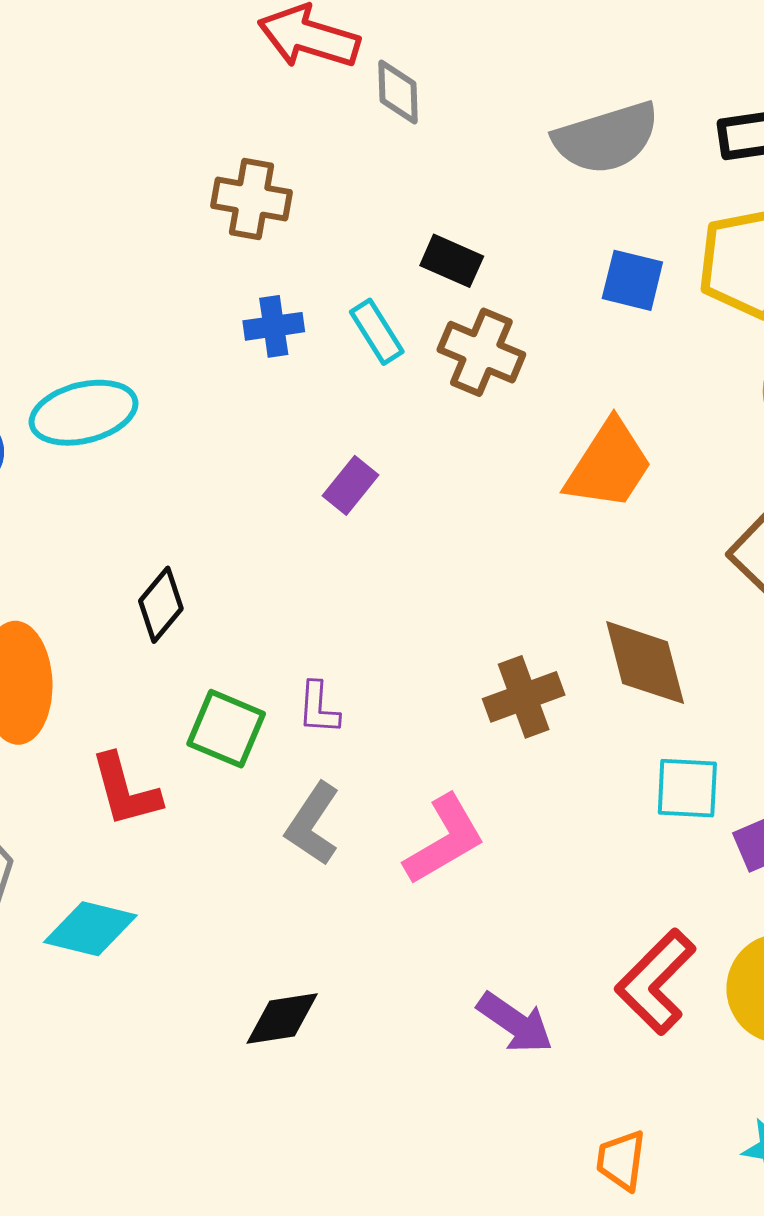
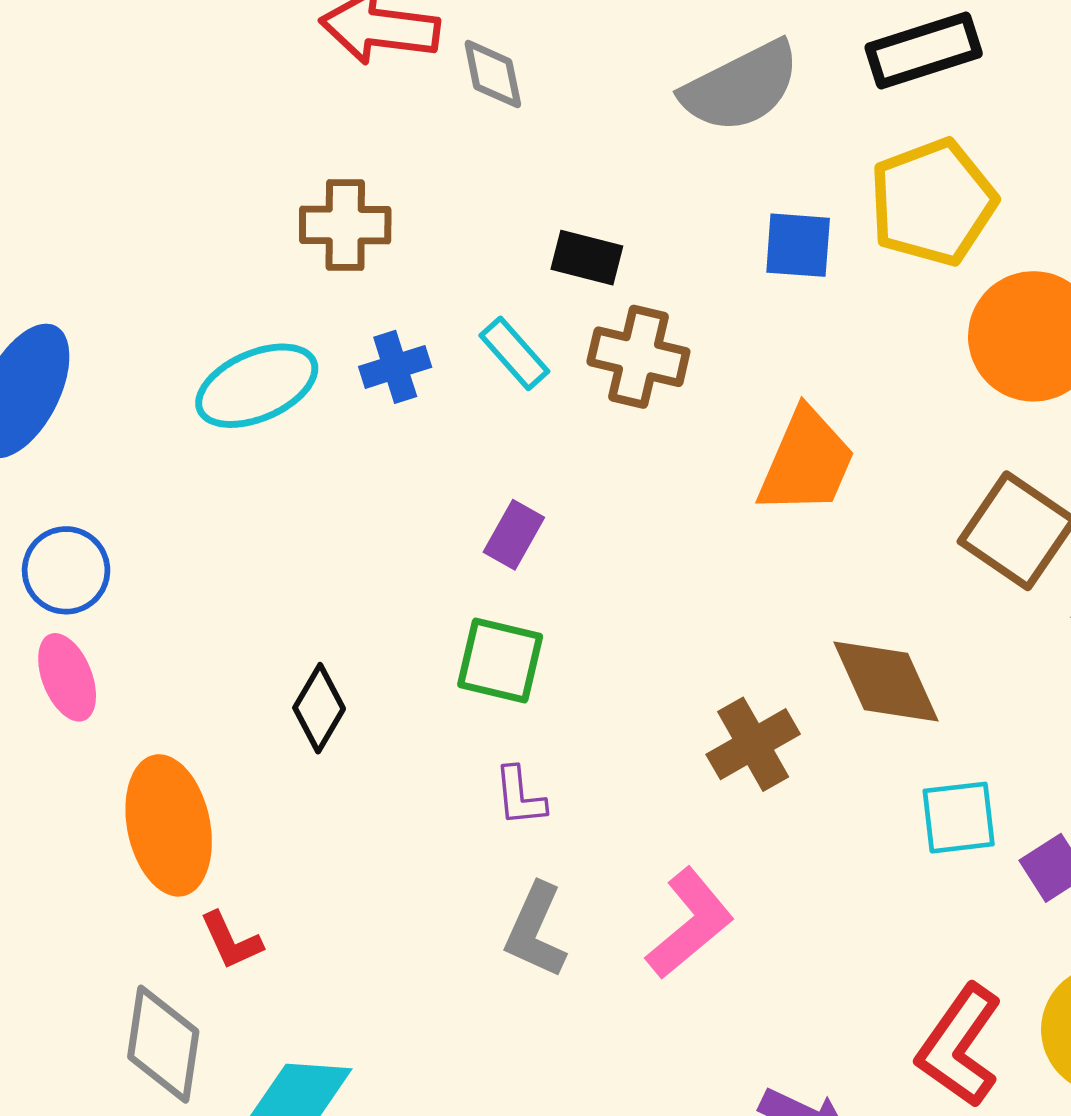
cyan ellipse: (84, 413) -> (257, 386), moved
green square: (226, 729) -> (500, 660), moved
red L-shape: (125, 790) -> (231, 941), moved, size x0.7

